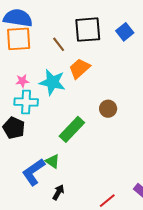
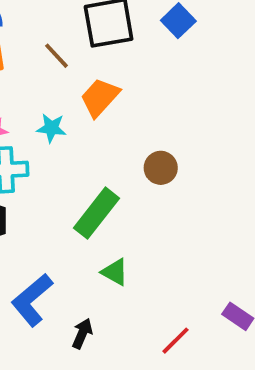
cyan star: (52, 82) -> (51, 128), size x0.6
green triangle: (53, 161) -> (115, 272), moved

